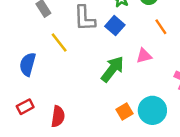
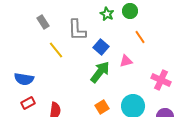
blue square: (115, 26) -> (101, 47), moved
blue semicircle: (28, 64) -> (24, 79), moved, turned -96
orange square: (125, 112) -> (102, 107), moved

